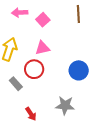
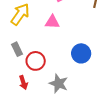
red circle: (34, 69) -> (36, 61), moved

